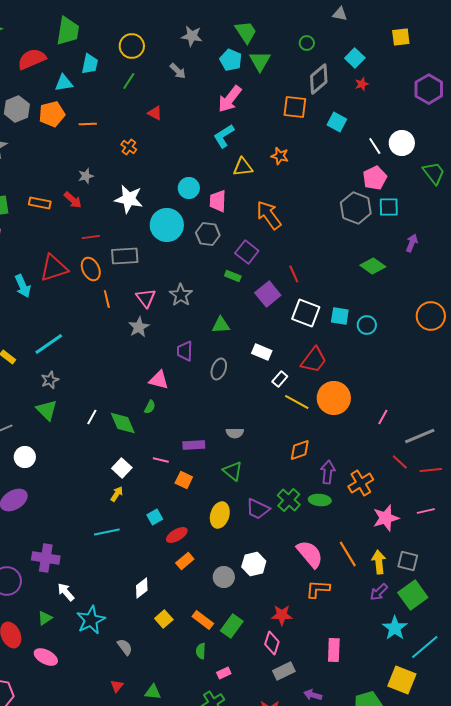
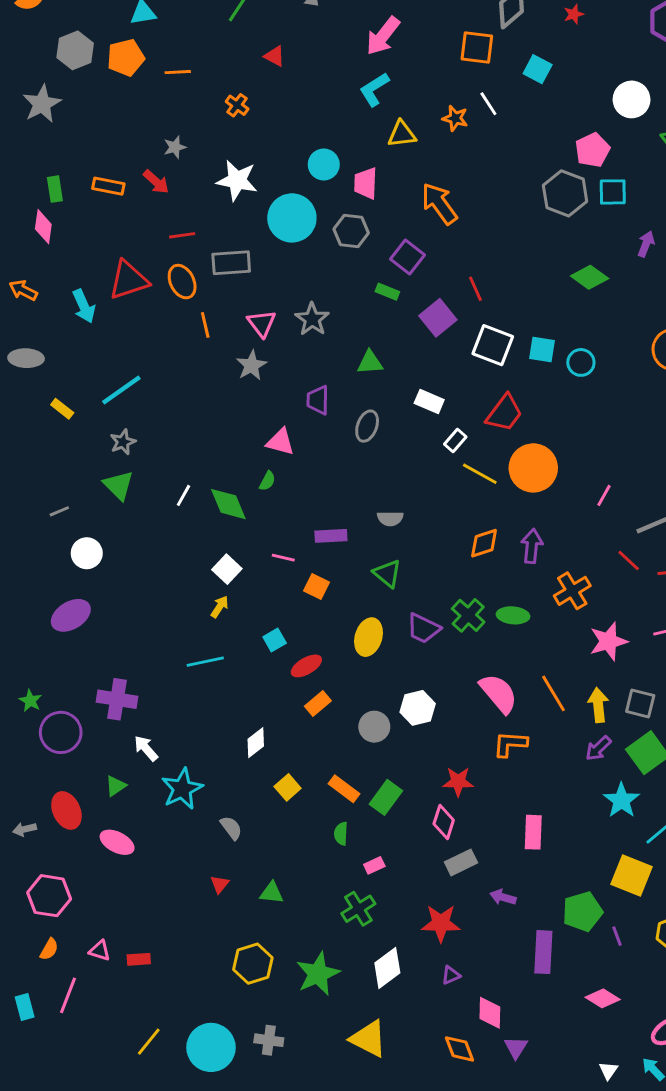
white line: (375, 146) -> (488, 104), moved
purple arrow: (328, 472) -> (532, 546), moved

